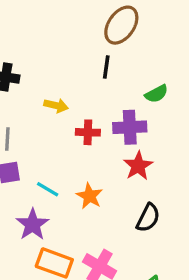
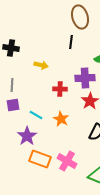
brown ellipse: (121, 25) -> (80, 17), turned -50
red cross: (88, 132) -> (60, 89), moved

